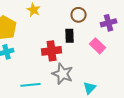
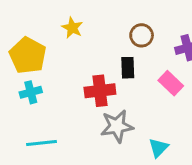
gray star: (63, 74) -> (117, 126), turned -30
cyan line: (31, 85) -> (42, 143), moved

